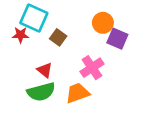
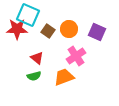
orange circle: (103, 23) -> (69, 29), moved
red star: (21, 35) -> (17, 29), size x1.5
green semicircle: (41, 92) -> (34, 76), size x0.6

